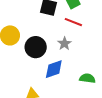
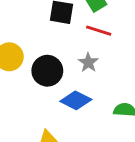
blue diamond: (54, 69) -> (76, 100), turned 50

